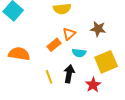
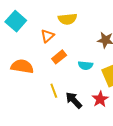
orange triangle: (69, 34) -> (47, 36), moved
black arrow: (69, 74) -> (74, 100), moved, turned -54

